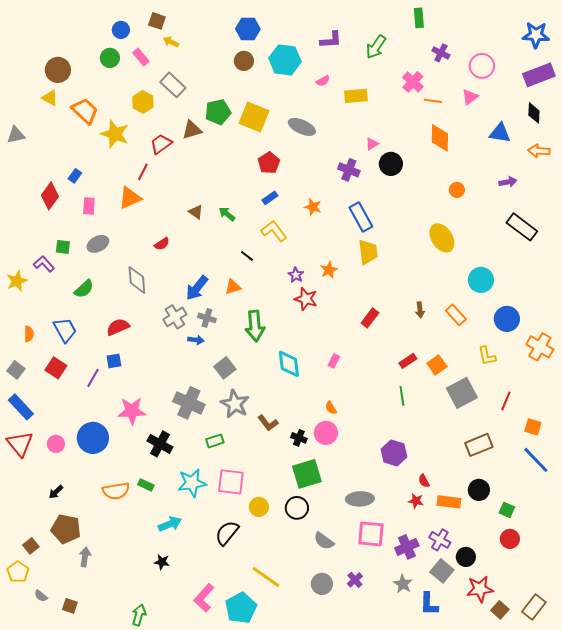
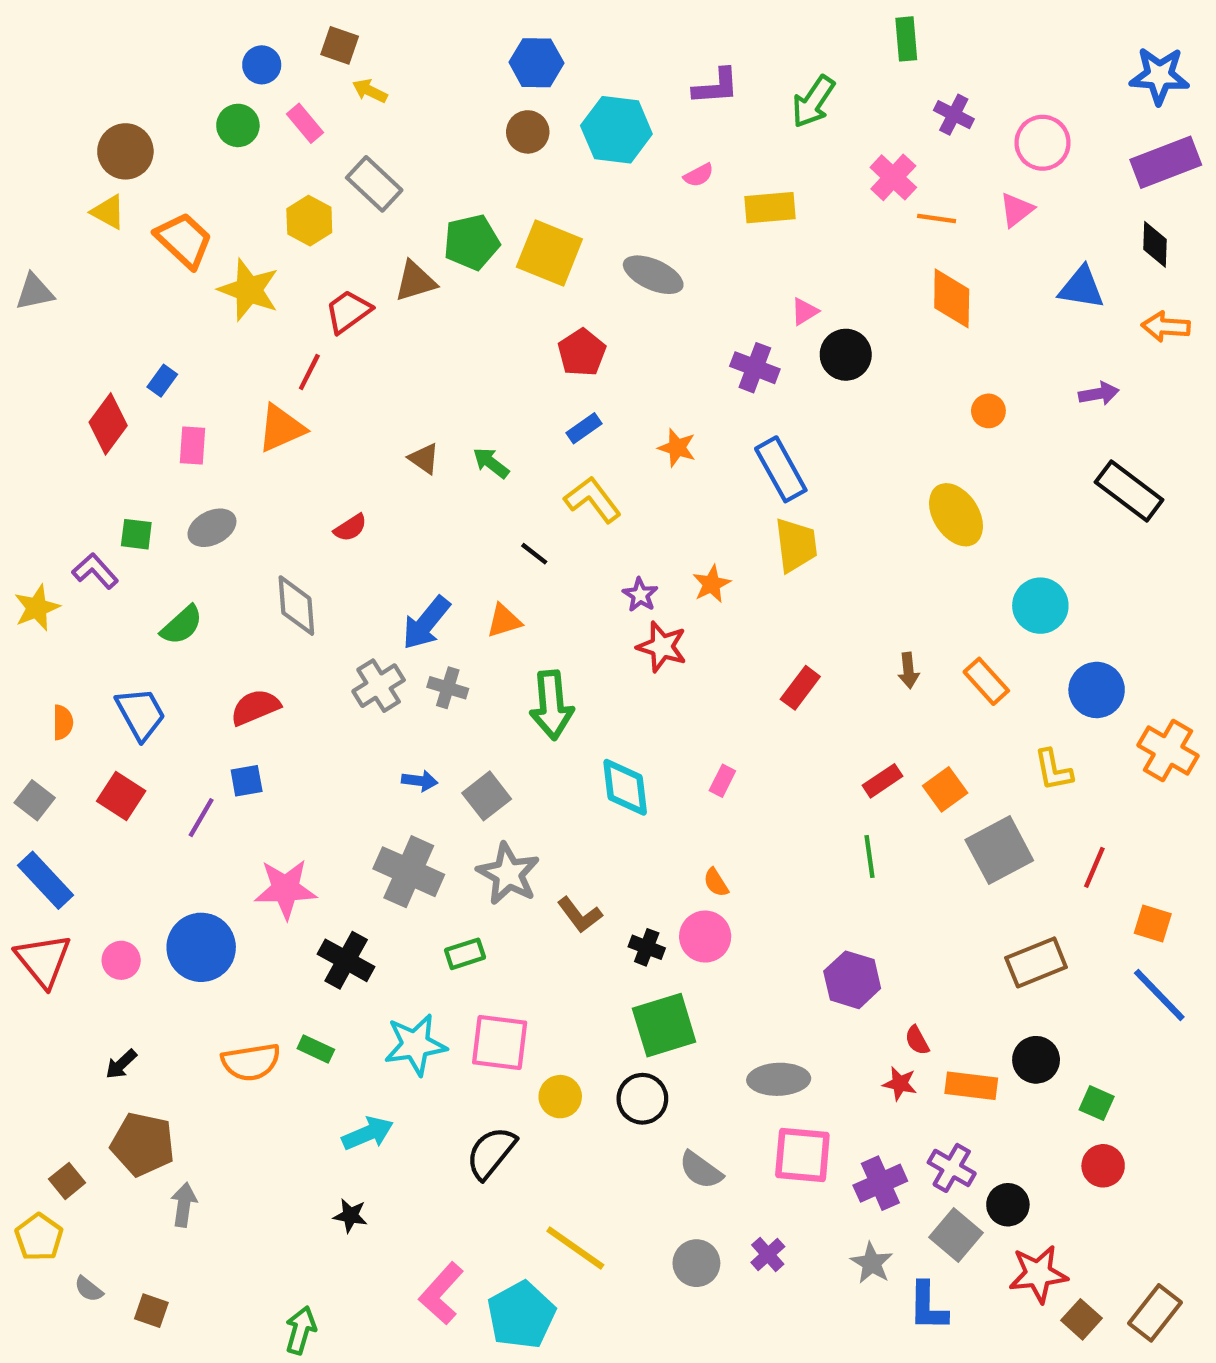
blue arrow: (196, 340) -> (420, 781), moved

